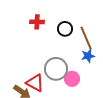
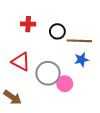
brown line: (86, 38) -> (79, 41), turned -65
red triangle: (35, 83) -> (21, 62), moved

